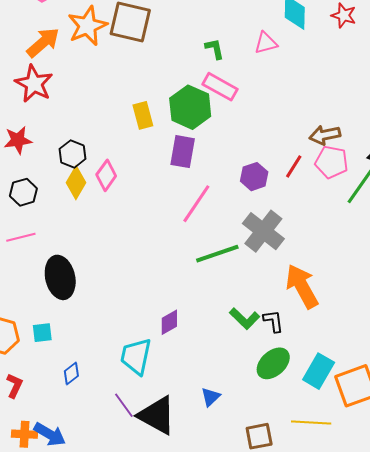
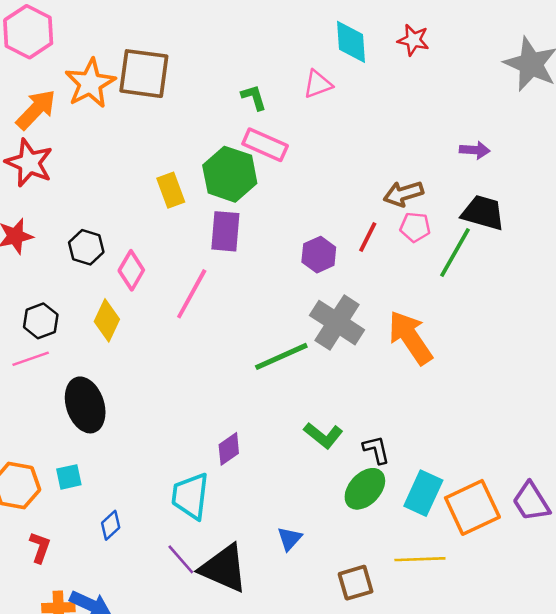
pink pentagon: (332, 162) -> (415, 227), size x0.7
yellow diamond: (76, 183) -> (107, 320), moved
black hexagon: (23, 192) -> (41, 321), moved
pink line: (196, 204) -> (192, 294), moved
orange arrow: (302, 286) -> (410, 338), moved
black L-shape: (273, 321) -> (376, 450), moved

